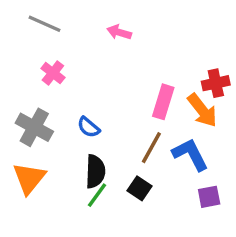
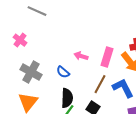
pink arrow: (119, 32) -> (81, 56), moved
pink cross: (53, 73) -> (20, 40), moved

